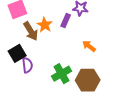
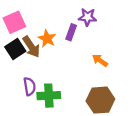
black square: (17, 53) -> (15, 49), moved
green cross: (61, 74) -> (49, 96), moved, turned 30

